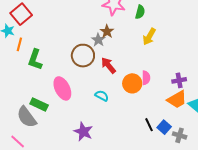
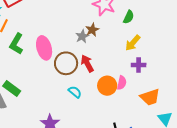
brown circle: (83, 56) -> (66, 63), moved
purple cross: (179, 80) -> (139, 65), moved
pink ellipse: (62, 88) -> (44, 48), moved
orange trapezoid: (177, 99) -> (150, 97), moved

